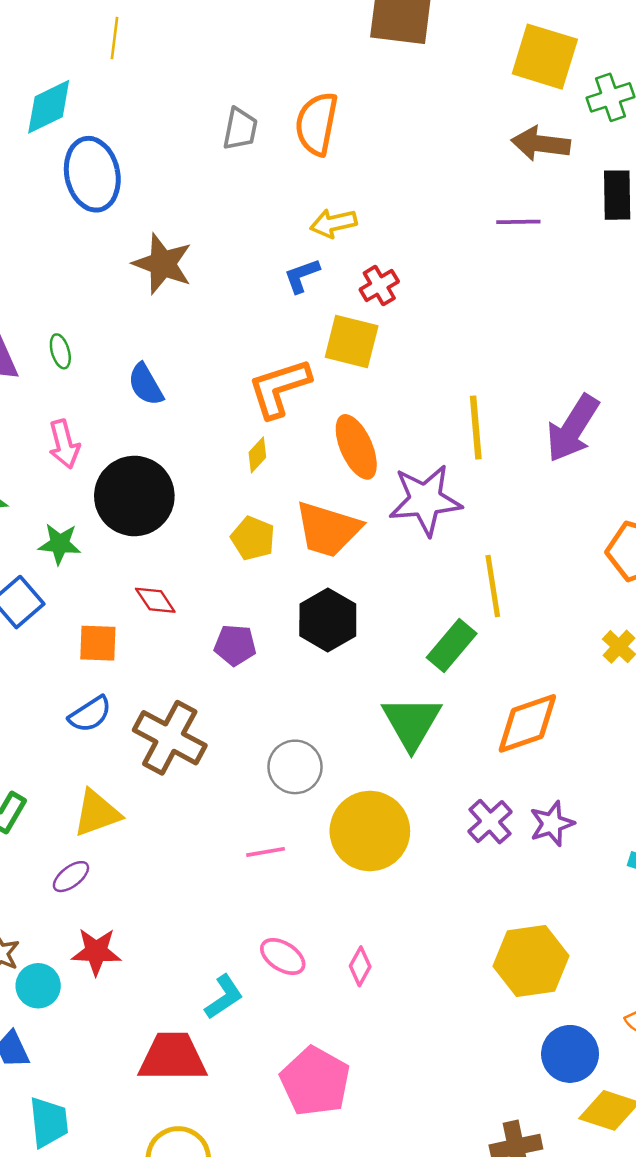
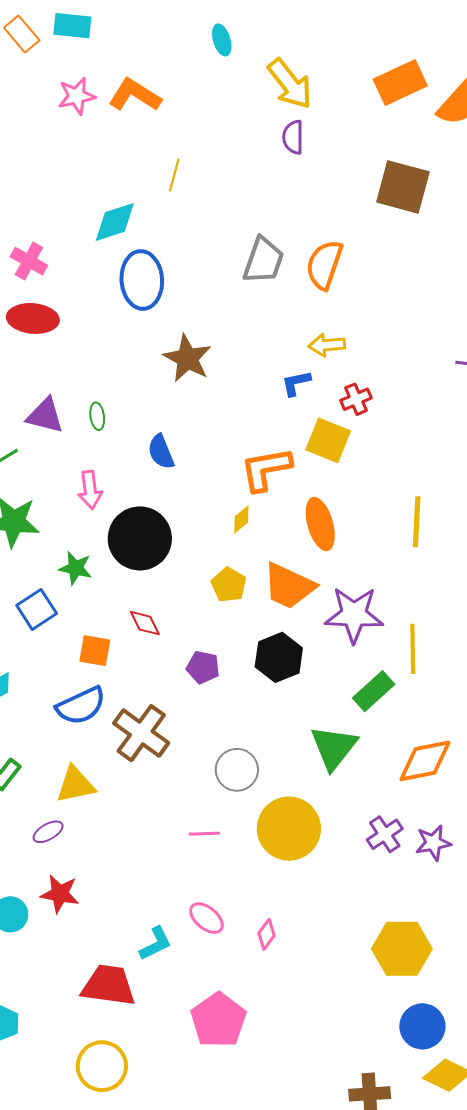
gray trapezoid: (240, 129) -> (263, 260), size x1.4
purple star: (425, 500) -> (354, 615), moved
blue semicircle: (90, 714) -> (81, 706), size x1.4

